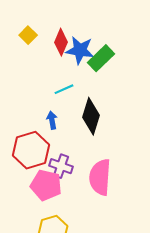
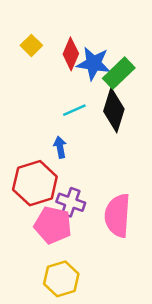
black diamond: (91, 116) -> (114, 110), moved

